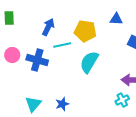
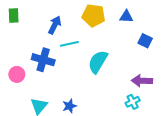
yellow pentagon: (85, 31) -> (94, 15), moved
pink circle: (12, 55) -> (17, 74), moved

